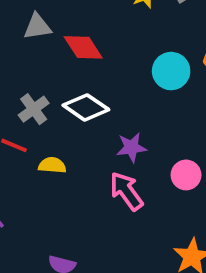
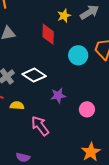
red diamond: (83, 47) -> (48, 34), moved, turned 35
pink arrow: (126, 191) -> (40, 126), moved

